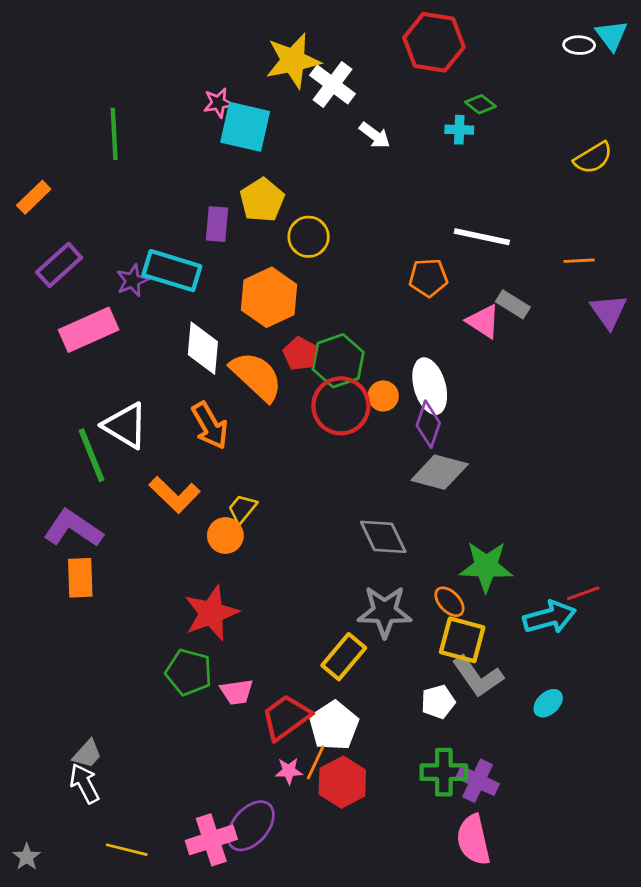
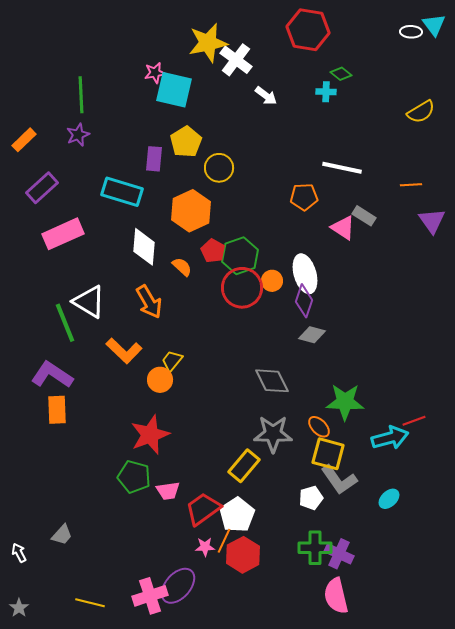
purple star: (132, 280) -> (78, 135), moved
orange semicircle: (256, 376) -> (182, 267), size x0.5
gray diamond: (440, 472) -> (312, 335), size x0.7
white arrow: (84, 784) -> (19, 553), moved, size x0.7

